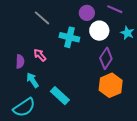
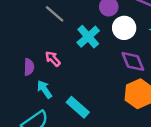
cyan cross: (69, 37) -> (88, 37), turned 36
purple diamond: (106, 58) -> (133, 61), turned -55

